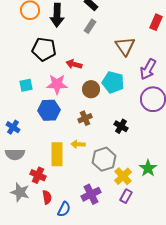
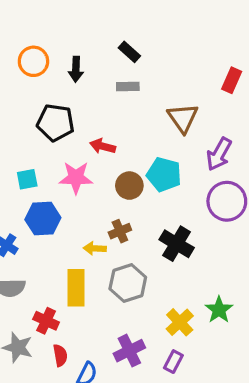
black arrow: (57, 15) -> (76, 69), size x0.7
gray rectangle: (90, 26) -> (128, 86), turned 56
blue hexagon: (49, 110) -> (43, 219), moved
black cross: (121, 126) -> (177, 244), size x1.5
yellow arrow: (78, 144) -> (95, 248), moved
gray hexagon: (104, 159) -> (128, 283), moved
purple rectangle: (126, 196) -> (173, 362), moved

